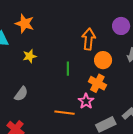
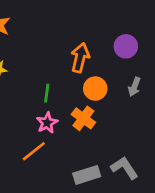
pink star: (86, 101) -> (47, 123), moved
orange line: (64, 113) -> (34, 151), turned -54

